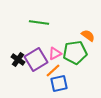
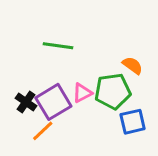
orange line: (53, 70) -> (43, 131), moved
blue square: (59, 83) -> (133, 122), moved

